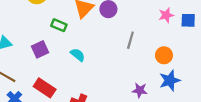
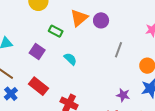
purple square: (40, 49) -> (37, 51), turned -35

